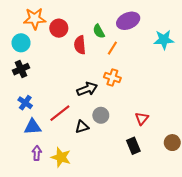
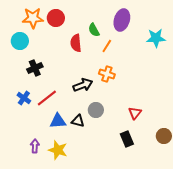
purple ellipse: (128, 21) -> (122, 20), turned -50
red circle: (59, 28) -> (56, 18), moved
black cross: (21, 69) -> (35, 68), moved
red line: (60, 113) -> (47, 98), moved
blue triangle: (33, 127) -> (58, 121), moved
black triangle: (82, 127) -> (78, 121), turned 32

